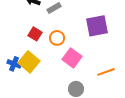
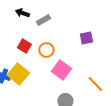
purple square: (97, 26) -> (86, 38), size x0.6
orange line: (106, 72) -> (95, 84), turned 66

